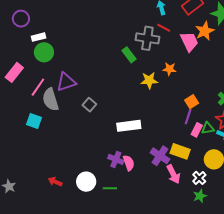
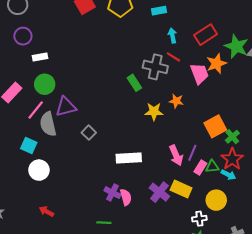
green circle: (44, 52) -> (45, 84), moved
orange square: (192, 102) -> (215, 126), moved, size x1.5
pink arrow: (173, 174) -> (176, 155), moved
white cross: (199, 178) -> (199, 219), turned 32
white circle: (86, 182) -> (39, 170), moved

